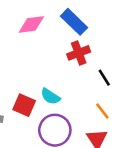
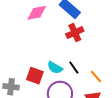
black line: (104, 78) -> (74, 68), moved

